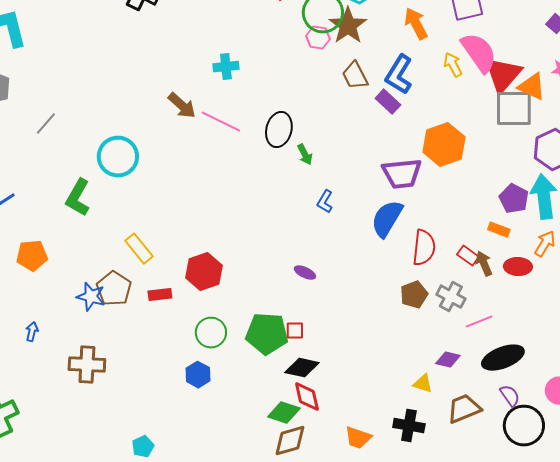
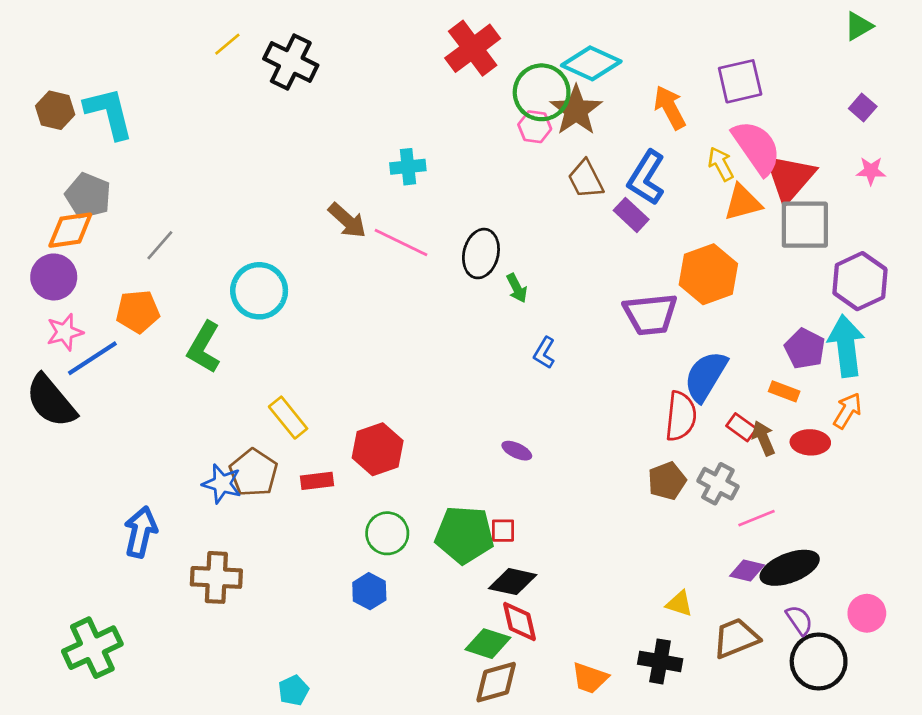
orange triangle: (532, 87) -> (743, 203), moved, turned -40
blue semicircle: (387, 219) -> (706, 376), moved
orange pentagon: (32, 256) -> (138, 311), moved
blue arrow: (32, 332) -> (141, 532), size x1.8
purple diamond: (448, 360) -> (747, 571), moved

